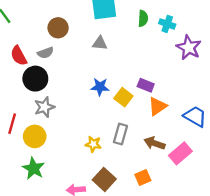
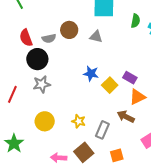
brown circle: (58, 28) -> (69, 30), moved
gray rectangle: (120, 134) -> (102, 130), moved
yellow circle: (35, 136) -> (45, 121), moved
brown arrow: (154, 143) -> (126, 117), moved
green star: (33, 168) -> (14, 143), moved

